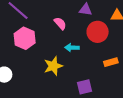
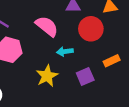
pink semicircle: (60, 23) -> (47, 26), size x1.5
purple square: (84, 87) -> (85, 77), moved

